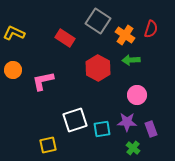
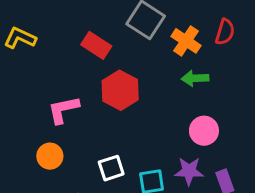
red hexagon: (98, 68) -> (120, 90), moved
orange circle: (13, 70) -> (50, 156), moved
white square: (75, 120) -> (111, 168), size x0.7

